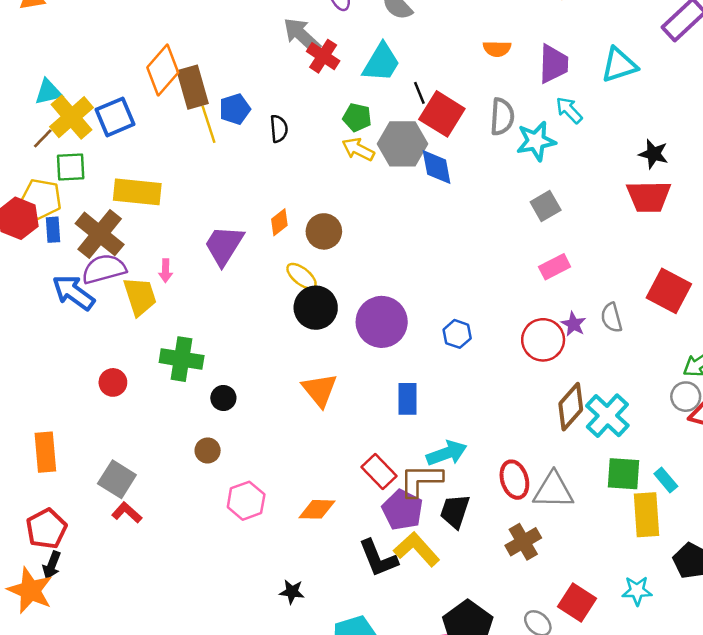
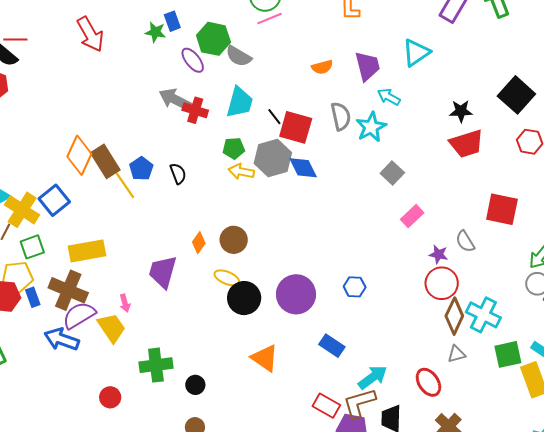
red circle: (543, 340) -> (442, 283), moved
blue rectangle: (408, 399) -> (332, 346), turned -40
gray triangle: (553, 490) -> (457, 354), moved, size x0.6

